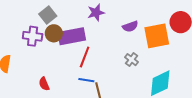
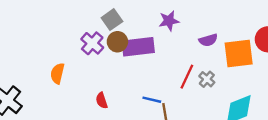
purple cross: (33, 36) -> (92, 43), turned 30
red line: (85, 57) -> (187, 77), moved

